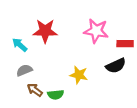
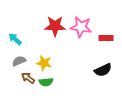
red star: (45, 31) -> (55, 26), moved
black semicircle: (116, 66) -> (103, 70), moved
yellow star: (79, 75) -> (44, 63), moved

